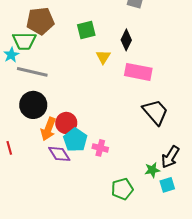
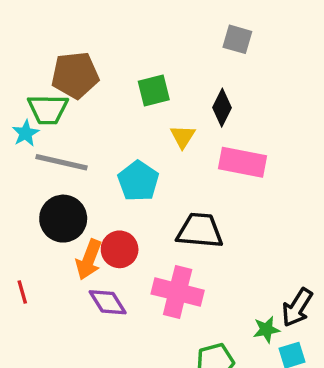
black trapezoid: (155, 112) -> (200, 231), moved, turned -44
cyan pentagon: (75, 140) -> (138, 181), moved
pink cross: (100, 148) -> (178, 292), size x1.8

